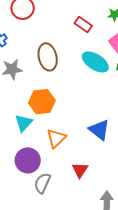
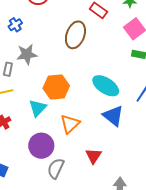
brown ellipse: (48, 57) -> (75, 35), moved, turned 32
cyan ellipse: (95, 62) -> (106, 86), moved

